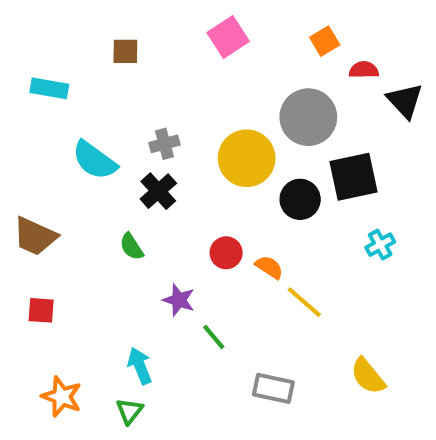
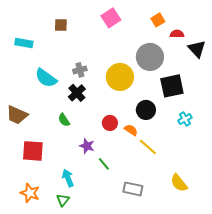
black circle: (300, 199) -> (146, 110), moved
red square: (41, 310) -> (33, 151), moved, size x1.6

